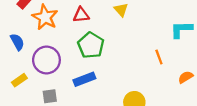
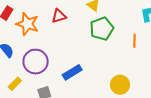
green pentagon: (91, 45) -> (102, 29), moved, turned 30
orange line: (159, 57) -> (134, 41), turned 32

